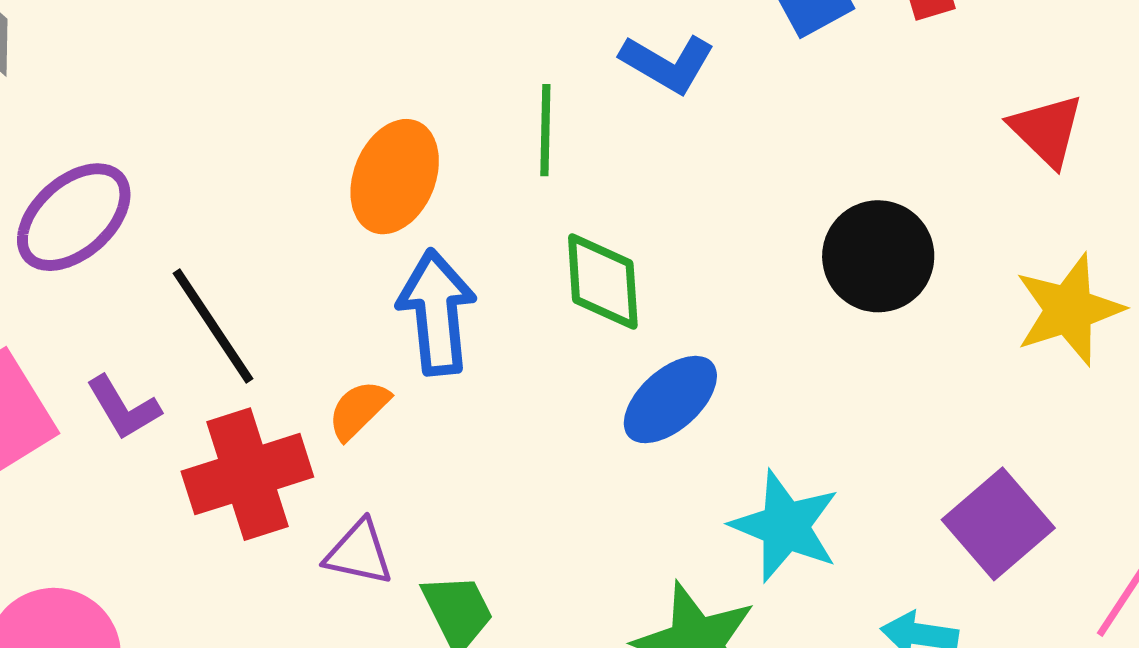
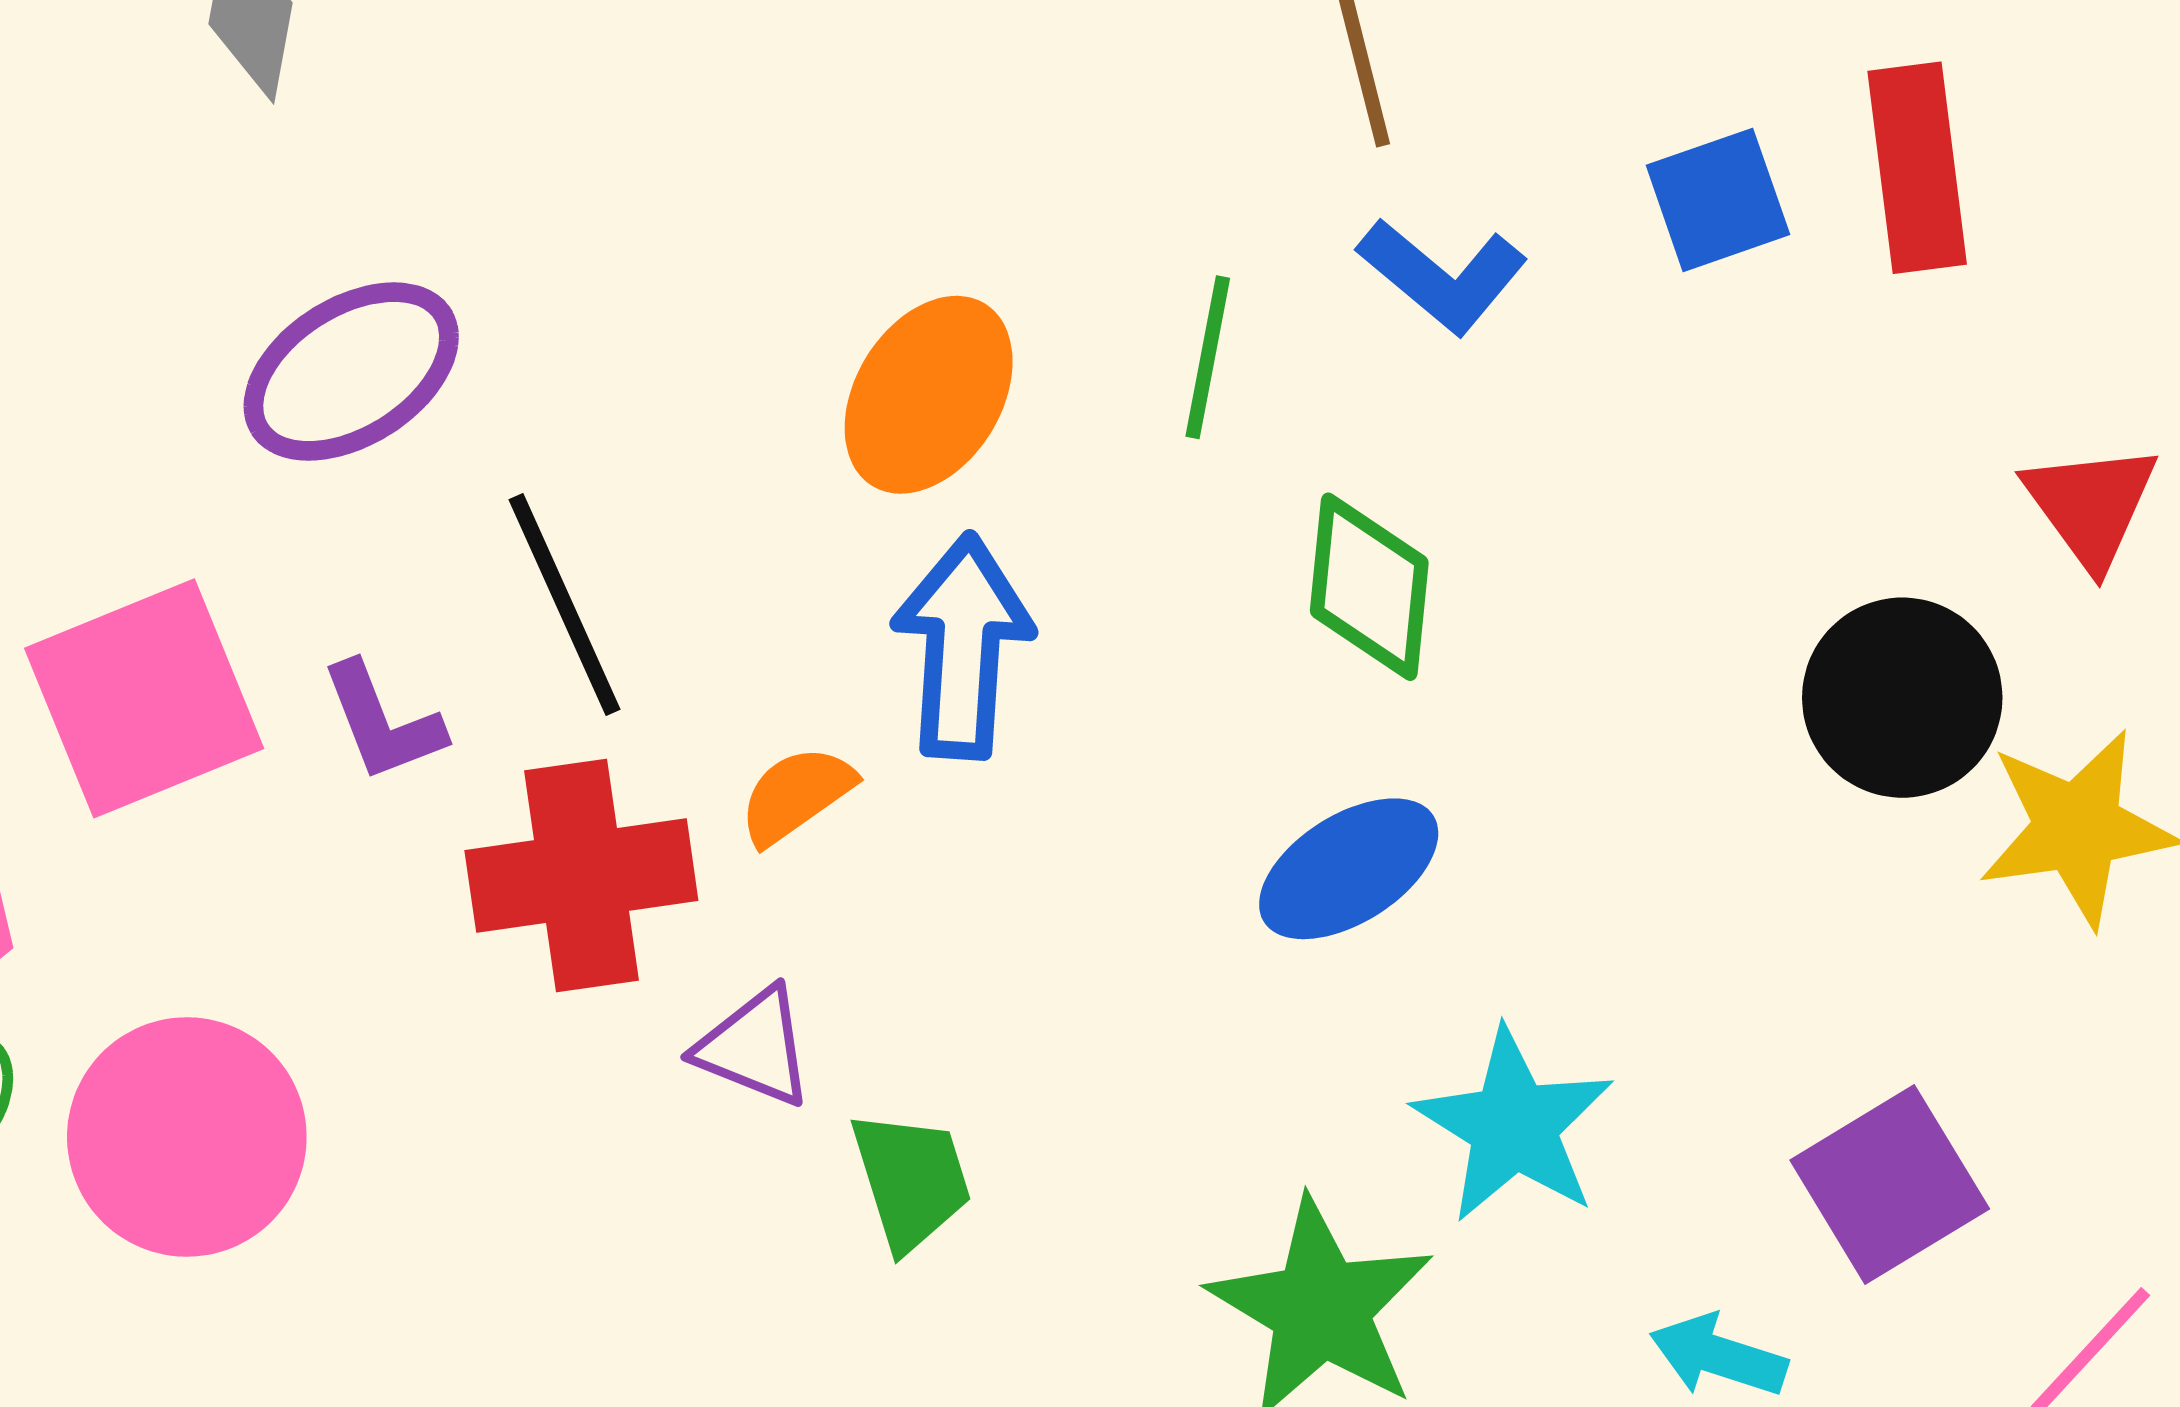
black circle: (878, 256) -> (1902, 698), moved
green diamond: (603, 281) -> (1369, 587), moved

